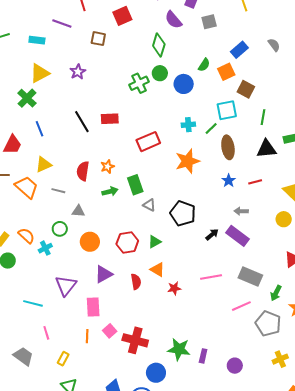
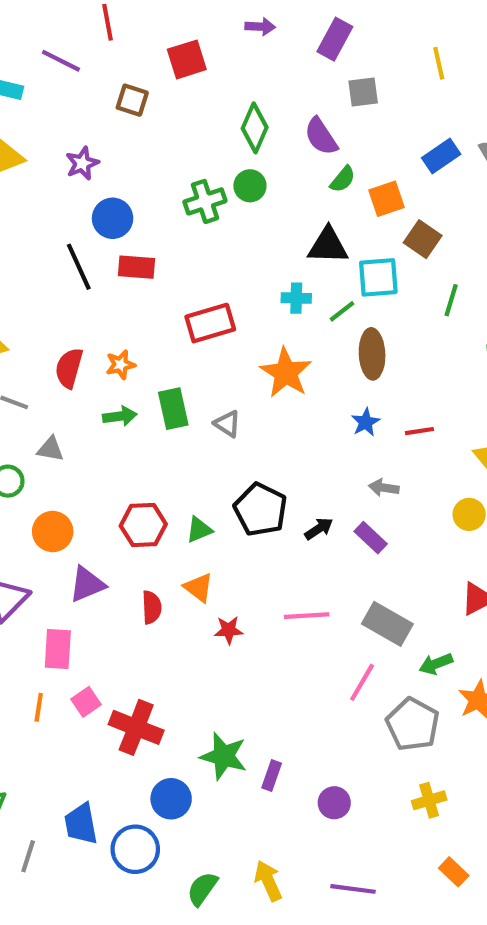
purple semicircle: (173, 20) -> (321, 136), moved
blue rectangle: (239, 50) -> (441, 156), moved
blue circle: (184, 84) -> (113, 218), moved
black triangle: (267, 149) -> (328, 246), moved
orange star: (187, 161) -> (286, 373), turned -30
gray triangle: (149, 205) -> (227, 424), moved
black pentagon: (183, 213) -> (261, 510), moved
purple rectangle: (238, 236) -> (371, 538), size x0.7
orange circle: (90, 242) -> (53, 531), moved
green arrow: (276, 293) -> (436, 664), turned 35
pink line: (241, 306) -> (362, 682), turned -42

